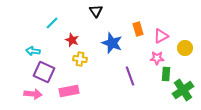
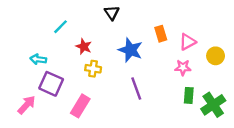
green rectangle: (166, 74) -> (189, 95), moved
purple line: (130, 76) -> (136, 88), moved
pink rectangle: (69, 91) -> (80, 106), turned -48
pink arrow: (33, 94) -> (27, 105), moved, turned -54

